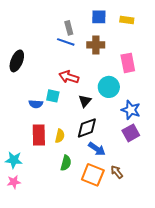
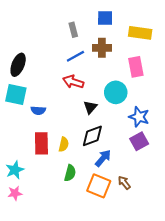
yellow rectangle: (127, 20) -> (140, 33), moved, size x1.5
blue line: (66, 42) -> (75, 56), moved, turned -48
cyan square: (53, 96) -> (16, 94), moved, size x1.5
blue arrow: (97, 149) -> (103, 158), turned -84
cyan star: (14, 160) -> (15, 170), turned -30

